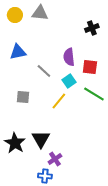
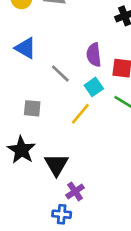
blue triangle: (18, 52) -> (25, 48), turned 42
black star: (15, 143) -> (21, 150), moved

